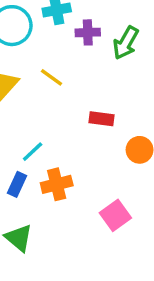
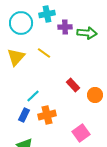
green arrow: (126, 43) -> (87, 33), turned -114
red rectangle: (102, 119) -> (73, 85), moved, turned 40

